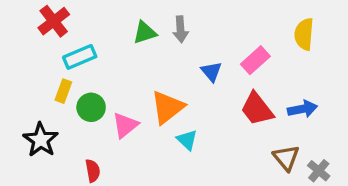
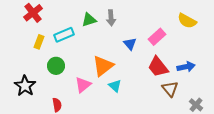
yellow semicircle: (304, 34) -> (187, 21), turned -66
cyan rectangle: (80, 57) -> (64, 35), moved
yellow rectangle: (63, 91) -> (39, 42), moved
pink triangle: (125, 125) -> (83, 85), moved
brown triangle: (286, 158) -> (170, 89), moved

